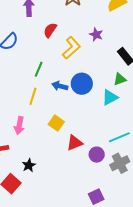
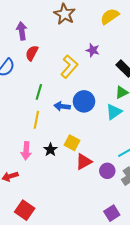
red semicircle: (50, 30) -> (32, 53), moved
yellow square: (56, 123) -> (72, 143), moved
black star: (29, 165) -> (50, 150), moved

